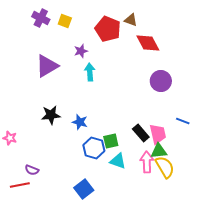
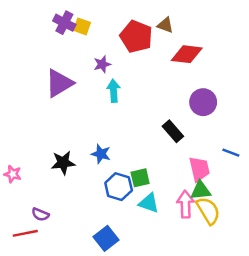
purple cross: (41, 18) -> (64, 23), moved
red diamond: (148, 43) -> (187, 54), turned -55
black star: (51, 115) -> (63, 163), moved
black rectangle: (141, 133) -> (173, 131), moved

